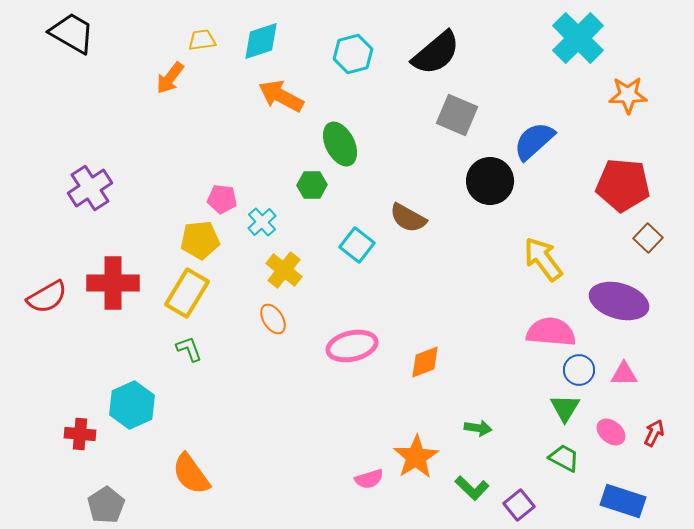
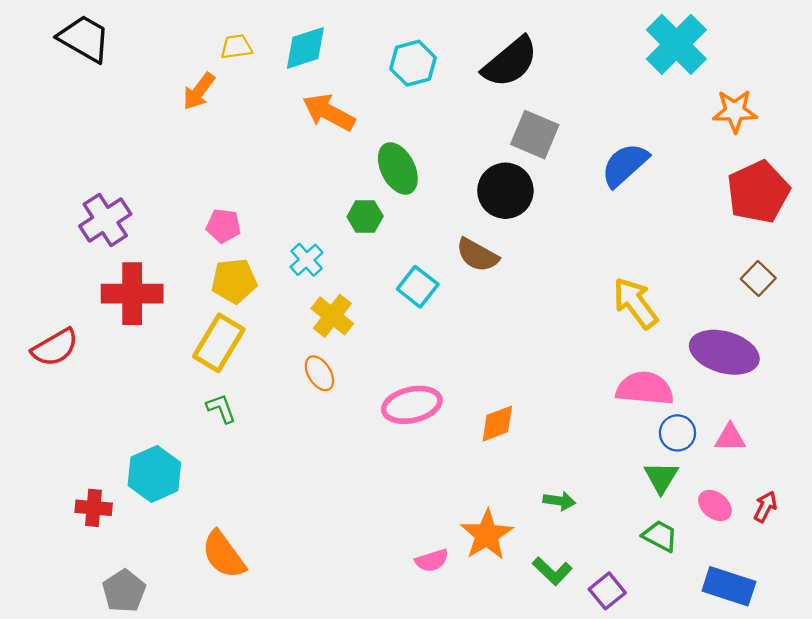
black circle: (490, 181) -> (505, 191), moved
red pentagon: (623, 185) -> (758, 192), moved, turned -30
pink pentagon: (222, 199) -> (223, 226), moved
red cross: (113, 283) -> (132, 294), moved

